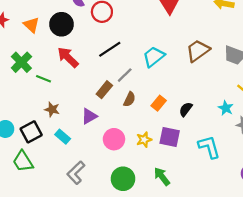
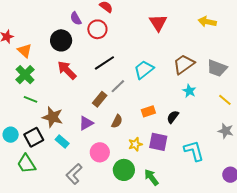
orange triangle: (31, 25) -> (25, 51), moved
green line: (44, 79) -> (31, 99), moved
brown semicircle: (129, 99) -> (117, 121), moved
orange rectangle: (159, 103) -> (148, 111), turned 32
cyan star: (226, 108) -> (189, 91), moved
brown star: (52, 109) -> (53, 117), size x1.5
pink circle: (114, 139) -> (100, 152), moved
green circle: (123, 179) -> (124, 170), moved

